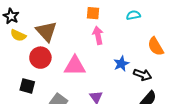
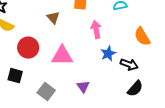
brown triangle: (46, 31) -> (53, 18), moved, size x0.6
pink arrow: (98, 35) -> (96, 30), moved

